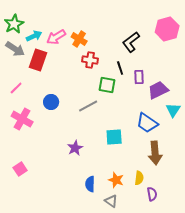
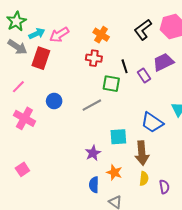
orange cross: (79, 39) -> (101, 35), moved
black L-shape: (131, 42) -> (143, 30), moved
purple rectangle: (139, 77) -> (144, 75), turned -32
purple trapezoid: (158, 90) -> (163, 62), moved
purple star: (75, 148) -> (93, 153), moved
brown arrow: (155, 153) -> (142, 153), moved
orange star: (116, 180) -> (114, 172), moved
purple semicircle: (152, 194) -> (164, 187), moved

